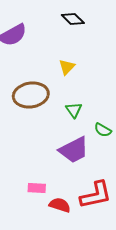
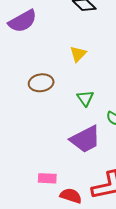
brown ellipse: (31, 95) -> (41, 83), size x0.7

